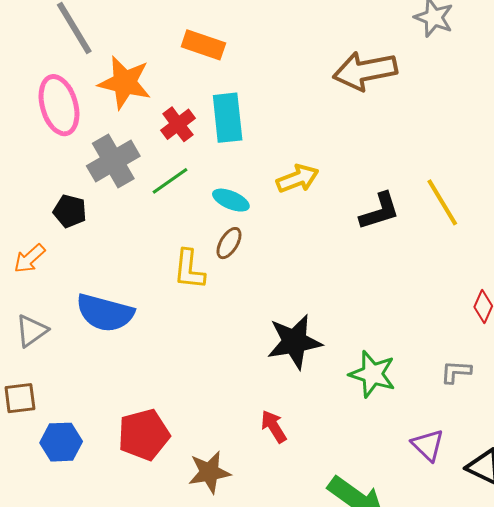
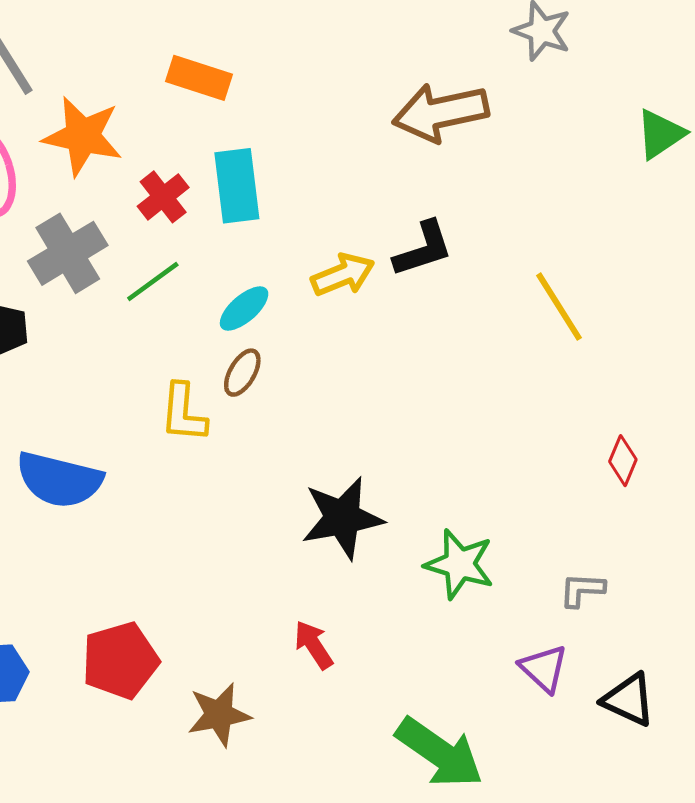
cyan ellipse: (231, 200) -> (244, 308), turned -63
black L-shape: (380, 211) -> (423, 249), moved
gray L-shape: (456, 372) -> (582, 590), moved

